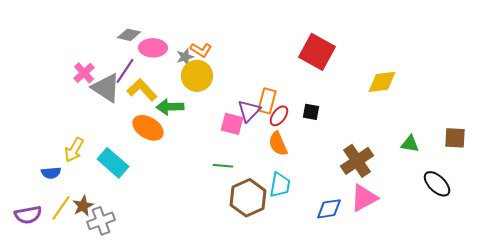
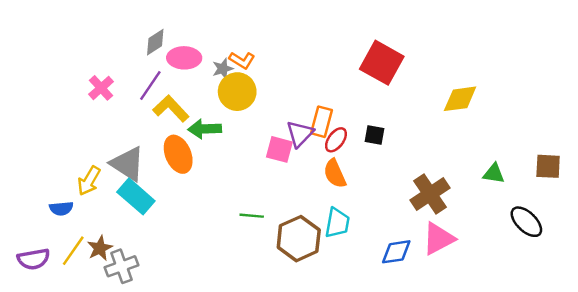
gray diamond: (129, 35) -> (155, 42), turned -45
gray triangle: (106, 88) -> (128, 164), moved
orange ellipse: (148, 128) -> (178, 154), turned 36
green line: (223, 166) -> (252, 216), moved

